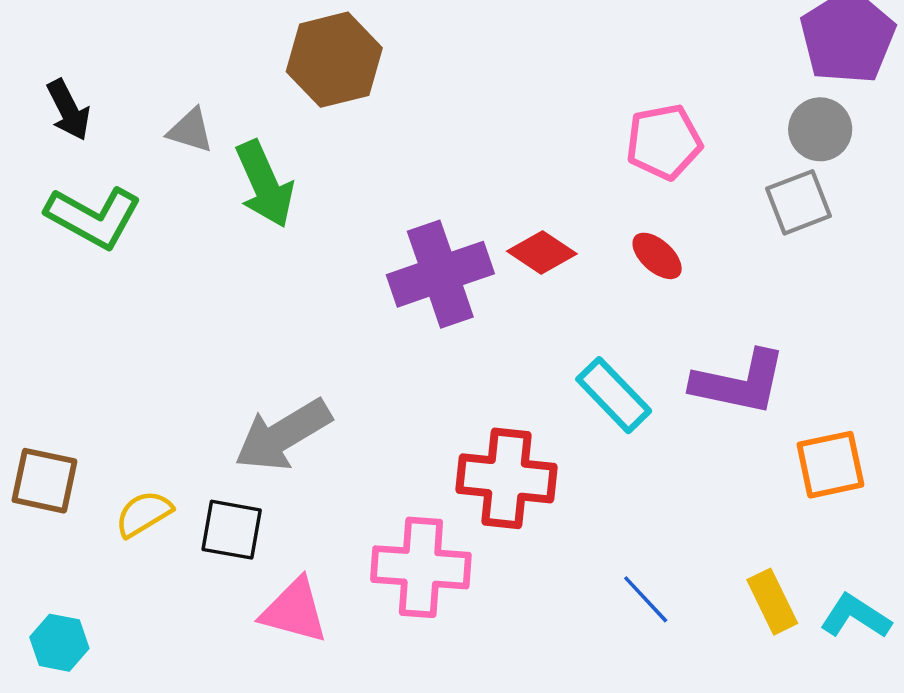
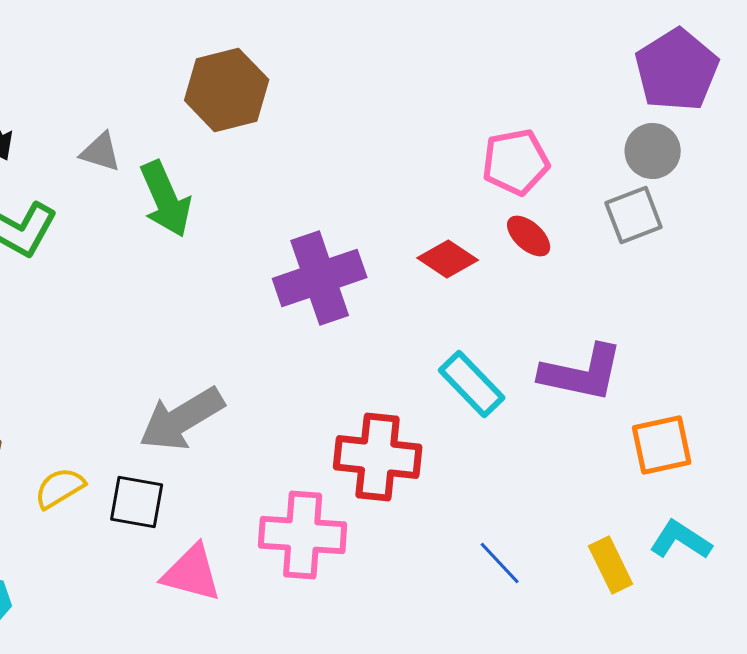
red diamond: (542, 253) -> (448, 259), moved
red ellipse: (657, 256) -> (529, 236), moved
cyan L-shape: (856, 616) -> (681, 540), moved

